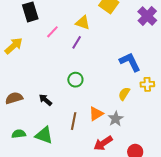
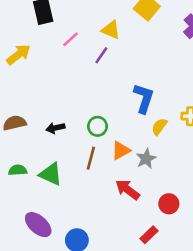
blue L-shape: (130, 62) -> (144, 98), moved, turned 40
green circle: (75, 80) -> (98, 126), moved
black arrow: (45, 100) -> (56, 128), turned -56
red arrow: (103, 143) -> (128, 190), turned 66

